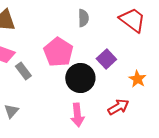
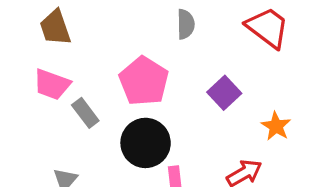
black circle: (80, 78) -> (146, 143), moved

